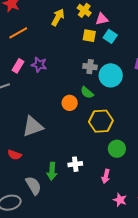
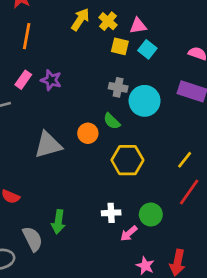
yellow cross: (84, 10) -> (108, 21), moved
orange line: (18, 33) -> (27, 36), turned -54
gray triangle: (33, 126) -> (48, 145), moved
green circle: (117, 149) -> (151, 215), moved
white cross: (75, 164) -> (111, 213), moved
pink arrow: (106, 176) -> (129, 233), turned 32

